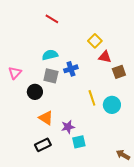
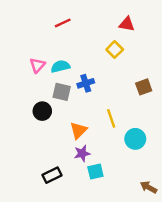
red line: (52, 19) -> (63, 23), turned -56
red triangle: (105, 57) -> (127, 24), moved
pink triangle: (15, 73) -> (37, 65), moved
cyan circle: (112, 105) -> (135, 139), moved
orange triangle: (46, 118) -> (79, 130), moved, turned 42

